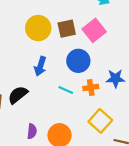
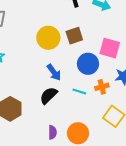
pink square: (94, 30) -> (110, 48), moved, turned -30
blue arrow: (40, 66) -> (54, 72), turned -48
black semicircle: (18, 95) -> (49, 95), moved

